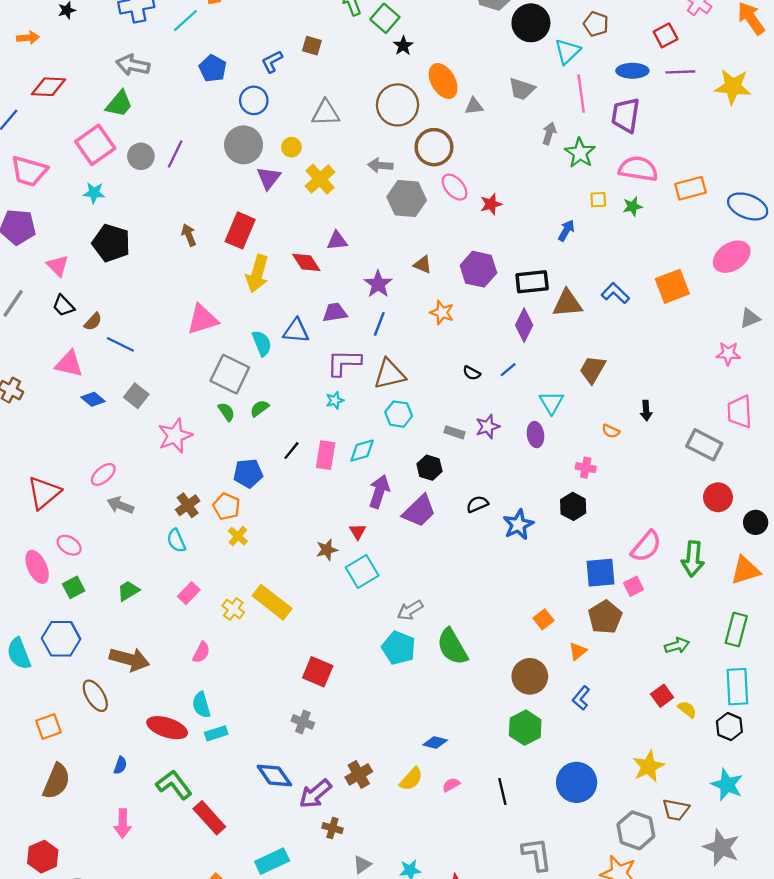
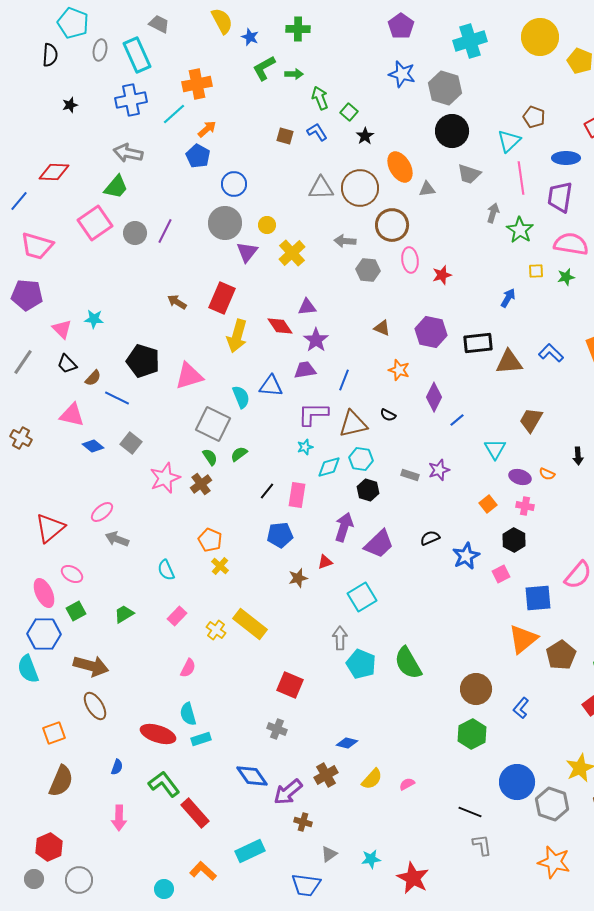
green square: (385, 18) -> (349, 112), size x0.7
black circle: (531, 23) -> (452, 131), moved
orange arrow: (28, 38) -> (207, 129), moved, turned -36
blue L-shape: (272, 62) -> (317, 132), moved, turned 85
gray triangle: (326, 113) -> (321, 188), moved
pink ellipse: (455, 187) -> (410, 260), turned 35
cyan star: (94, 193) -> (94, 319), moved
gray hexagon: (407, 198) -> (368, 270), size x0.7
brown arrow: (189, 235) -> (177, 302), turned -36
black pentagon: (111, 243) -> (143, 361), moved
purple star: (378, 284) -> (316, 340), moved
purple diamond: (524, 325) -> (434, 397), moved
black semicircle: (472, 373) -> (388, 415), moved
purple ellipse: (535, 435) -> (520, 477), moved, turned -65
cyan diamond: (362, 451) -> (329, 467), moved
black hexagon: (429, 468) -> (368, 490), moved
blue pentagon: (248, 473) -> (280, 535), moved
brown cross: (188, 505) -> (201, 484), moved
red triangle: (358, 532) -> (325, 562), turned 42
cyan square: (362, 571) -> (362, 597), moved
pink square: (634, 586) -> (501, 574), moved
gray arrow: (410, 610) -> (340, 638), moved, turned 120
brown pentagon: (605, 617) -> (561, 655), moved
orange square: (543, 619) -> (488, 504), moved
blue hexagon: (61, 639) -> (44, 634), moved
orange triangle: (578, 651) -> (523, 639), moved, size x1.8
brown arrow: (129, 659) -> (91, 666), moved
blue diamond: (435, 742) -> (347, 743), moved
black line: (502, 792) -> (470, 812), moved, turned -55
gray hexagon: (636, 830) -> (552, 804), moved
gray L-shape: (537, 854) -> (482, 845), size x0.7

